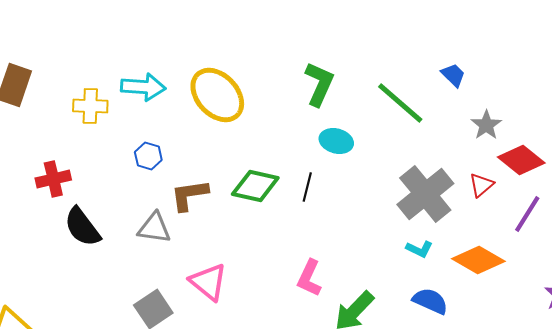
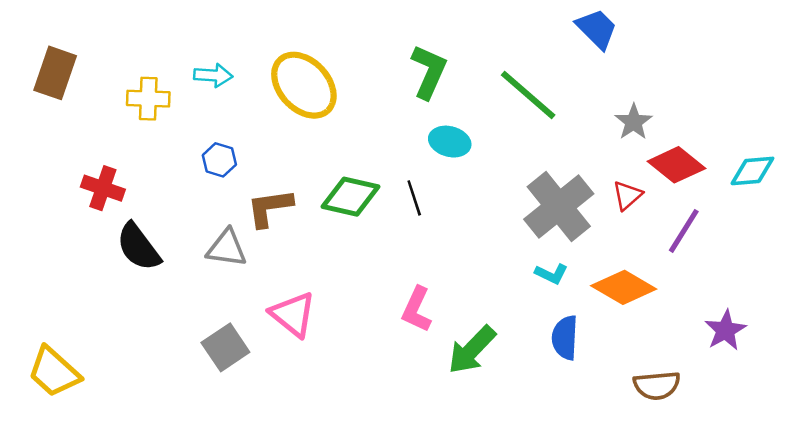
blue trapezoid: (453, 75) -> (597, 29), moved, size x1.4
cyan arrow: (143, 87) -> (213, 75), size x0.7
red cross: (53, 179) -> (103, 188), turned 32
black line: (307, 187) -> (414, 198), turned -32
blue semicircle: (430, 301) -> (565, 338), turned -111

